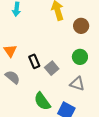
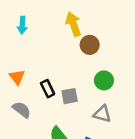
brown circle: (81, 26) -> (90, 45), moved
gray square: (52, 68) -> (70, 96), turned 32

